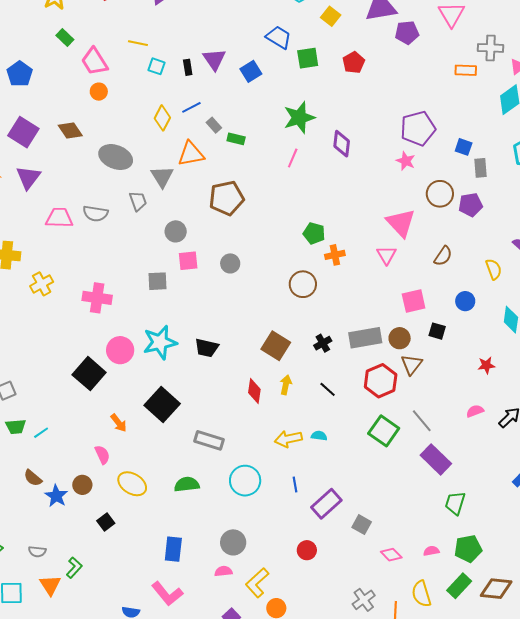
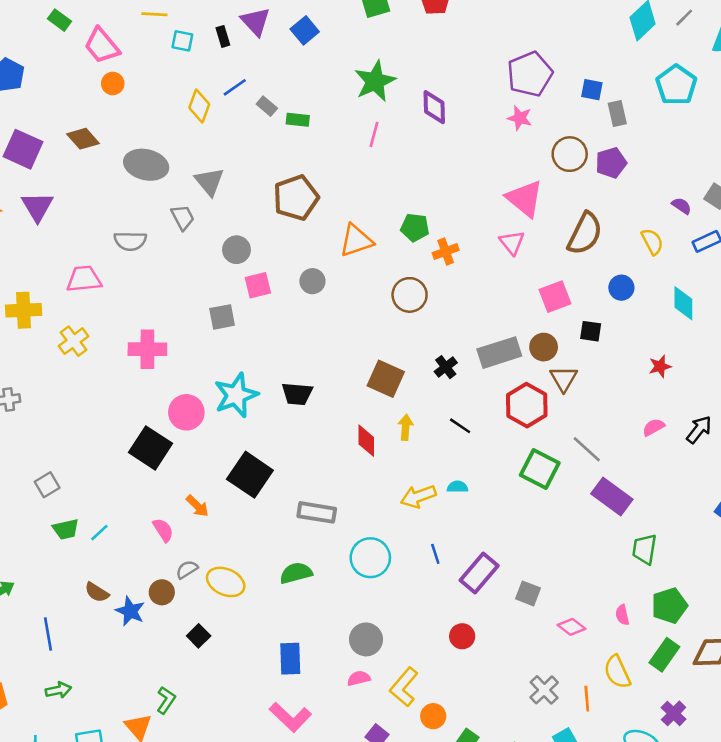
orange triangle: (191, 154) -> (356, 241), moved
pink trapezoid: (59, 218) -> (84, 279), moved
brown semicircle: (443, 256) -> (585, 234), size x1.6
pink semicircle: (102, 455) -> (163, 530), moved
pink semicircle: (431, 551) -> (622, 615), turned -84
gray semicircle: (37, 552) -> (187, 569), moved, turned 150

